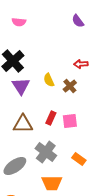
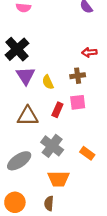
yellow semicircle: (49, 80) -> (48, 82), moved
brown cross: (70, 86) -> (78, 76), turned 32
pink square: (70, 121) -> (78, 102), moved

